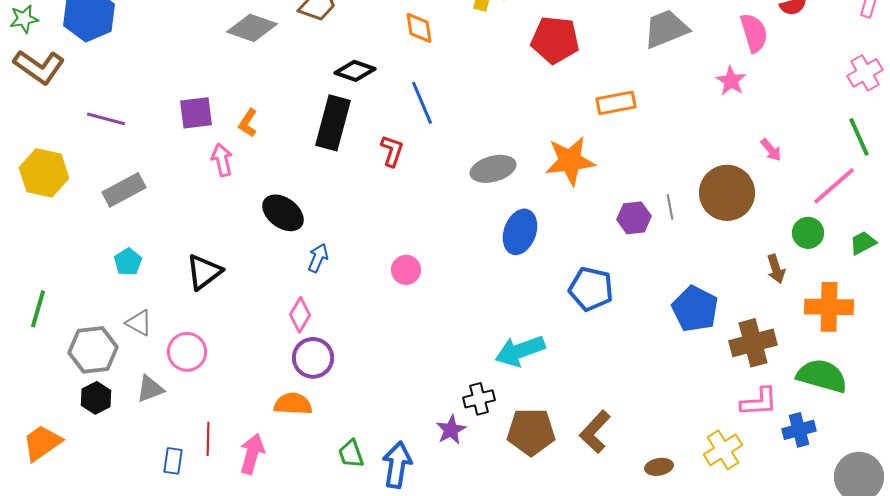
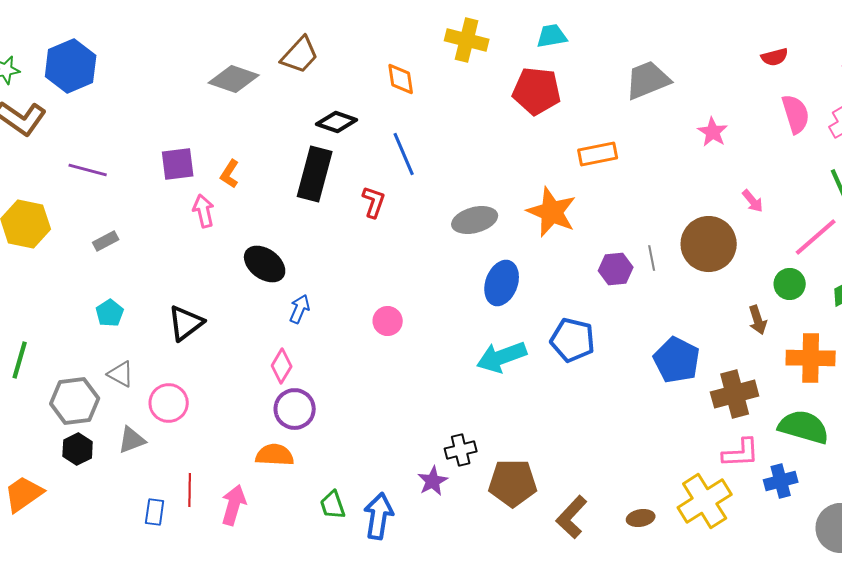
pink semicircle: (754, 33) -> (796, 114), moved
orange star: (570, 161) -> (552, 212), turned 30
gray rectangle: (124, 190) -> (106, 241), size x0.6
cyan arrow: (520, 351) -> (502, 357), moved
brown L-shape: (595, 432) -> (572, 517), moved
yellow cross: (723, 450) -> (705, 501), size x1.4

